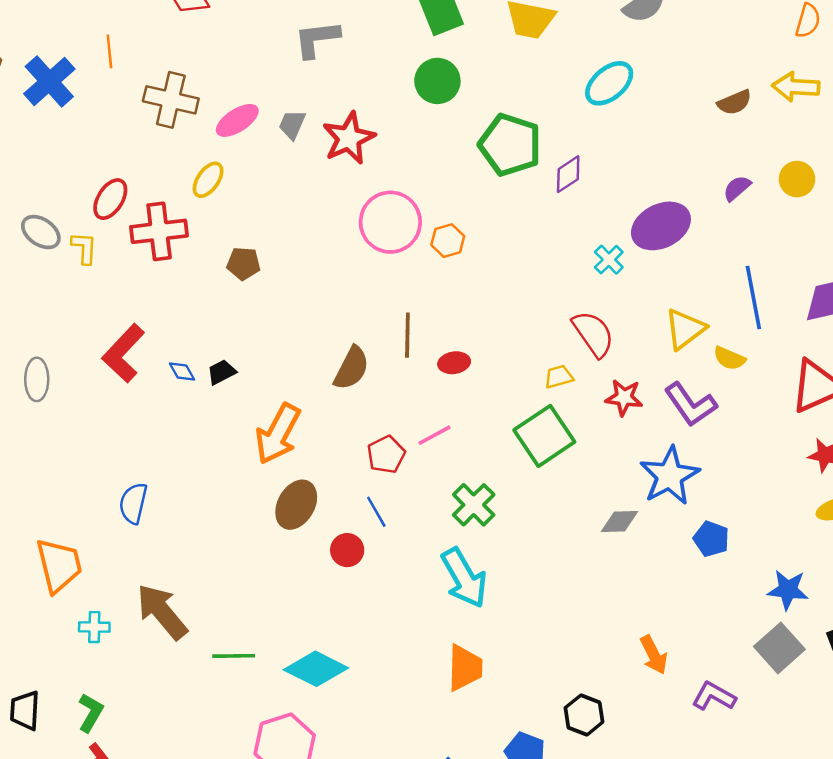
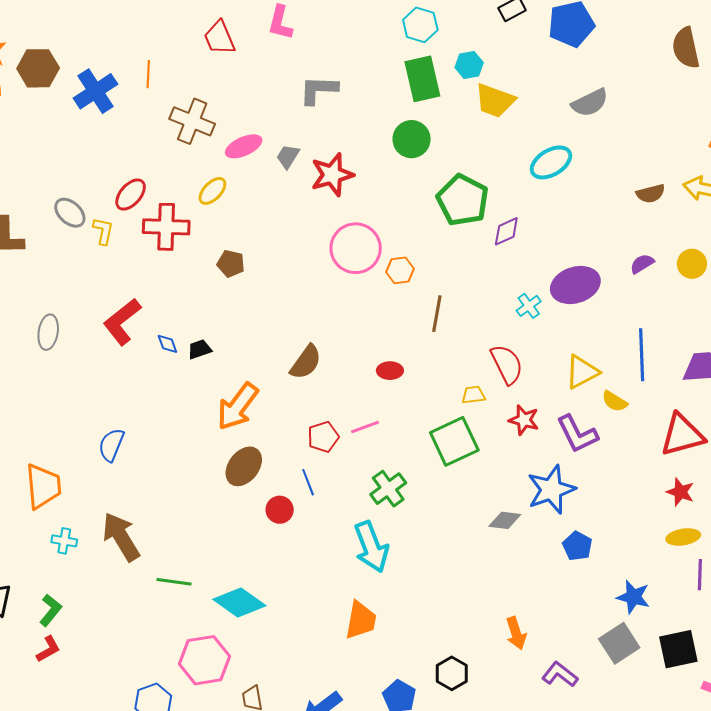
brown line: (407, 335) -> (437, 314), moved

